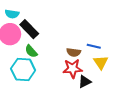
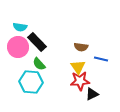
brown semicircle: (74, 52) -> (81, 47), moved
yellow triangle: (101, 62) -> (78, 67), moved

